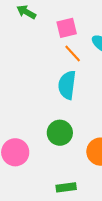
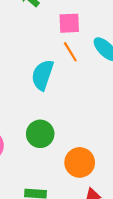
cyan semicircle: (67, 85) -> (42, 75), moved

